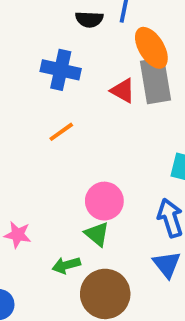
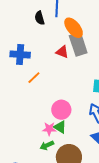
black semicircle: (89, 19) -> (40, 18), turned 80
blue cross: (61, 70) -> (20, 55), moved
pink star: (18, 235) -> (49, 129), moved

